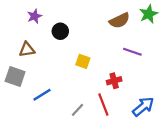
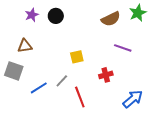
black circle: (60, 31) -> (56, 16), moved
yellow square: (83, 61) -> (77, 57), turned -32
red line: (103, 104) -> (80, 97), moved
gray line: (78, 110) -> (62, 81), moved

